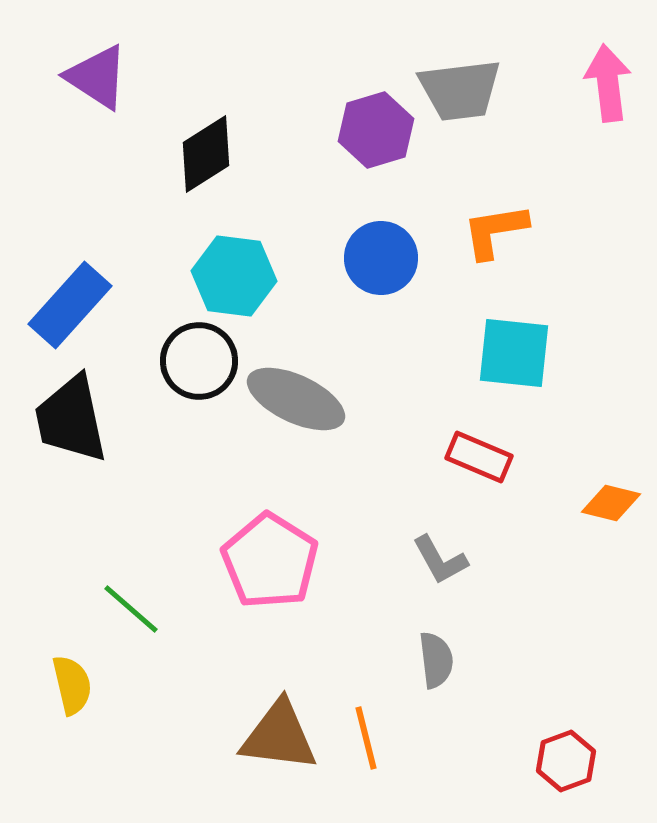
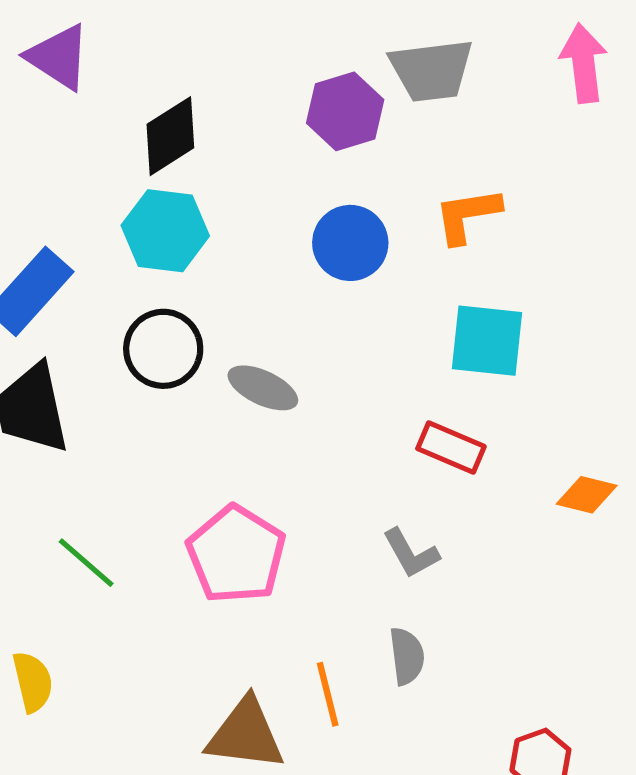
cyan hexagon: (234, 276) -> (165, 231), moved
gray ellipse: (296, 399) -> (263, 388), size x0.7
green line: (131, 609) -> (86, 563), moved
orange line: (366, 738) -> (328, 694), moved

